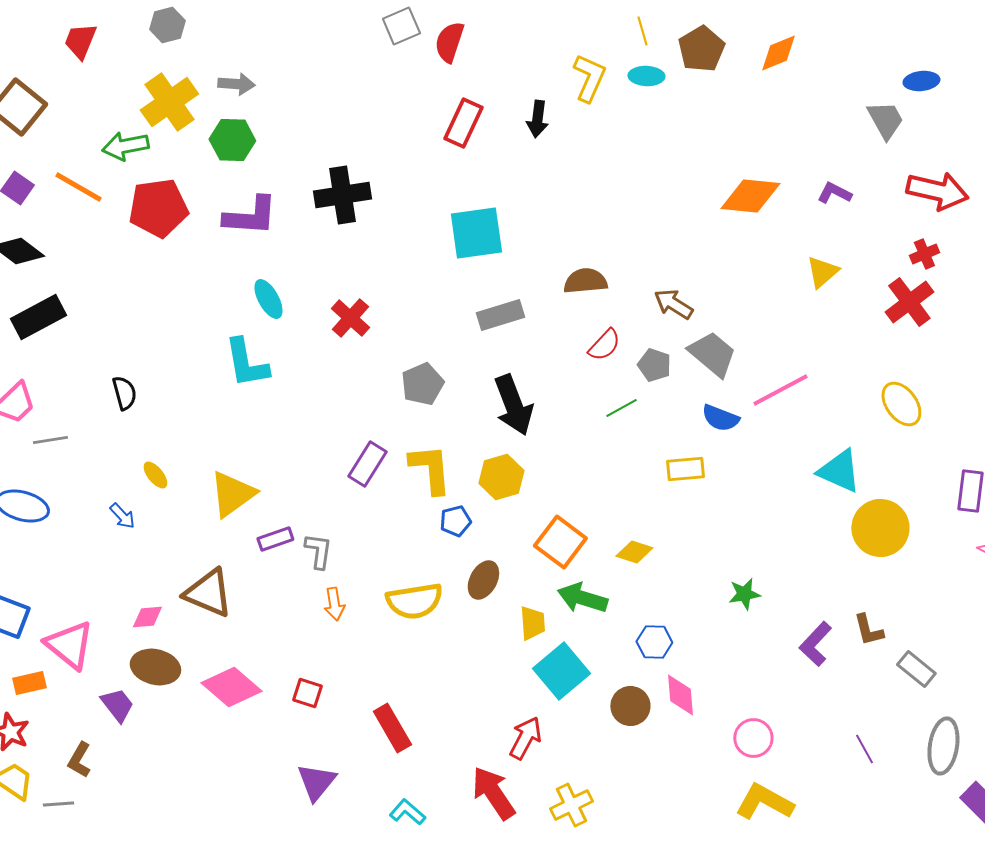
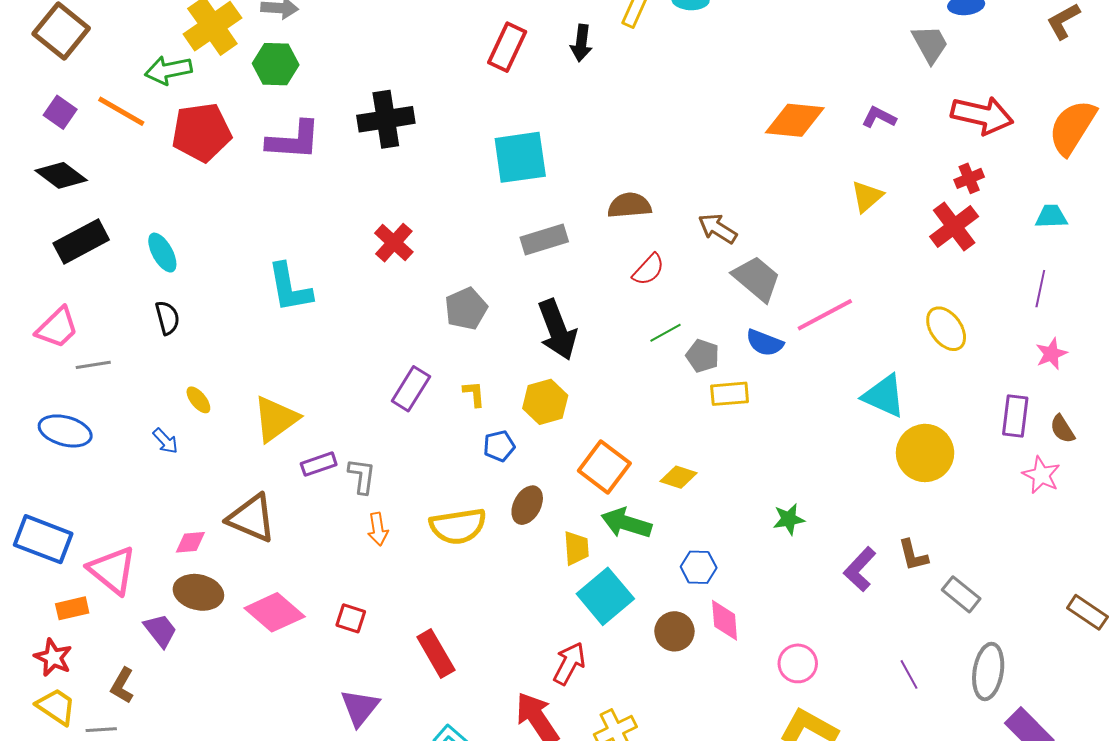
cyan ellipse: (268, 299) -> (162, 253), moved
gray pentagon: (654, 365) -> (703, 356), moved
yellow L-shape: (430, 469) -> (474, 394), size x0.5

